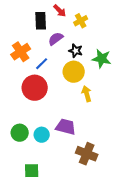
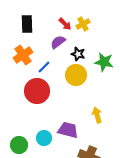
red arrow: (60, 11) -> (65, 24), moved
black rectangle: (41, 21) -> (27, 24), moved
yellow arrow: (87, 94) -> (97, 115), moved
green circle: (20, 133) -> (19, 145), moved

